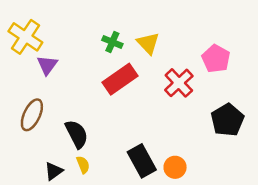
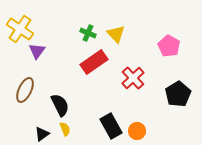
red cross: (179, 83) -> (133, 78), moved

